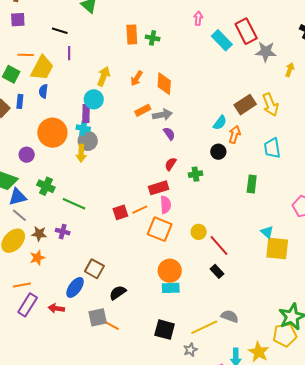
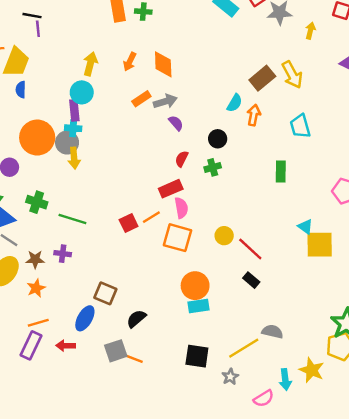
purple line: (69, 53) -> (38, 29), moved
gray circle: (88, 141) -> (67, 143), moved
black circle: (218, 152) -> (218, 139), moved
orange line: (22, 285) -> (38, 323), moved

